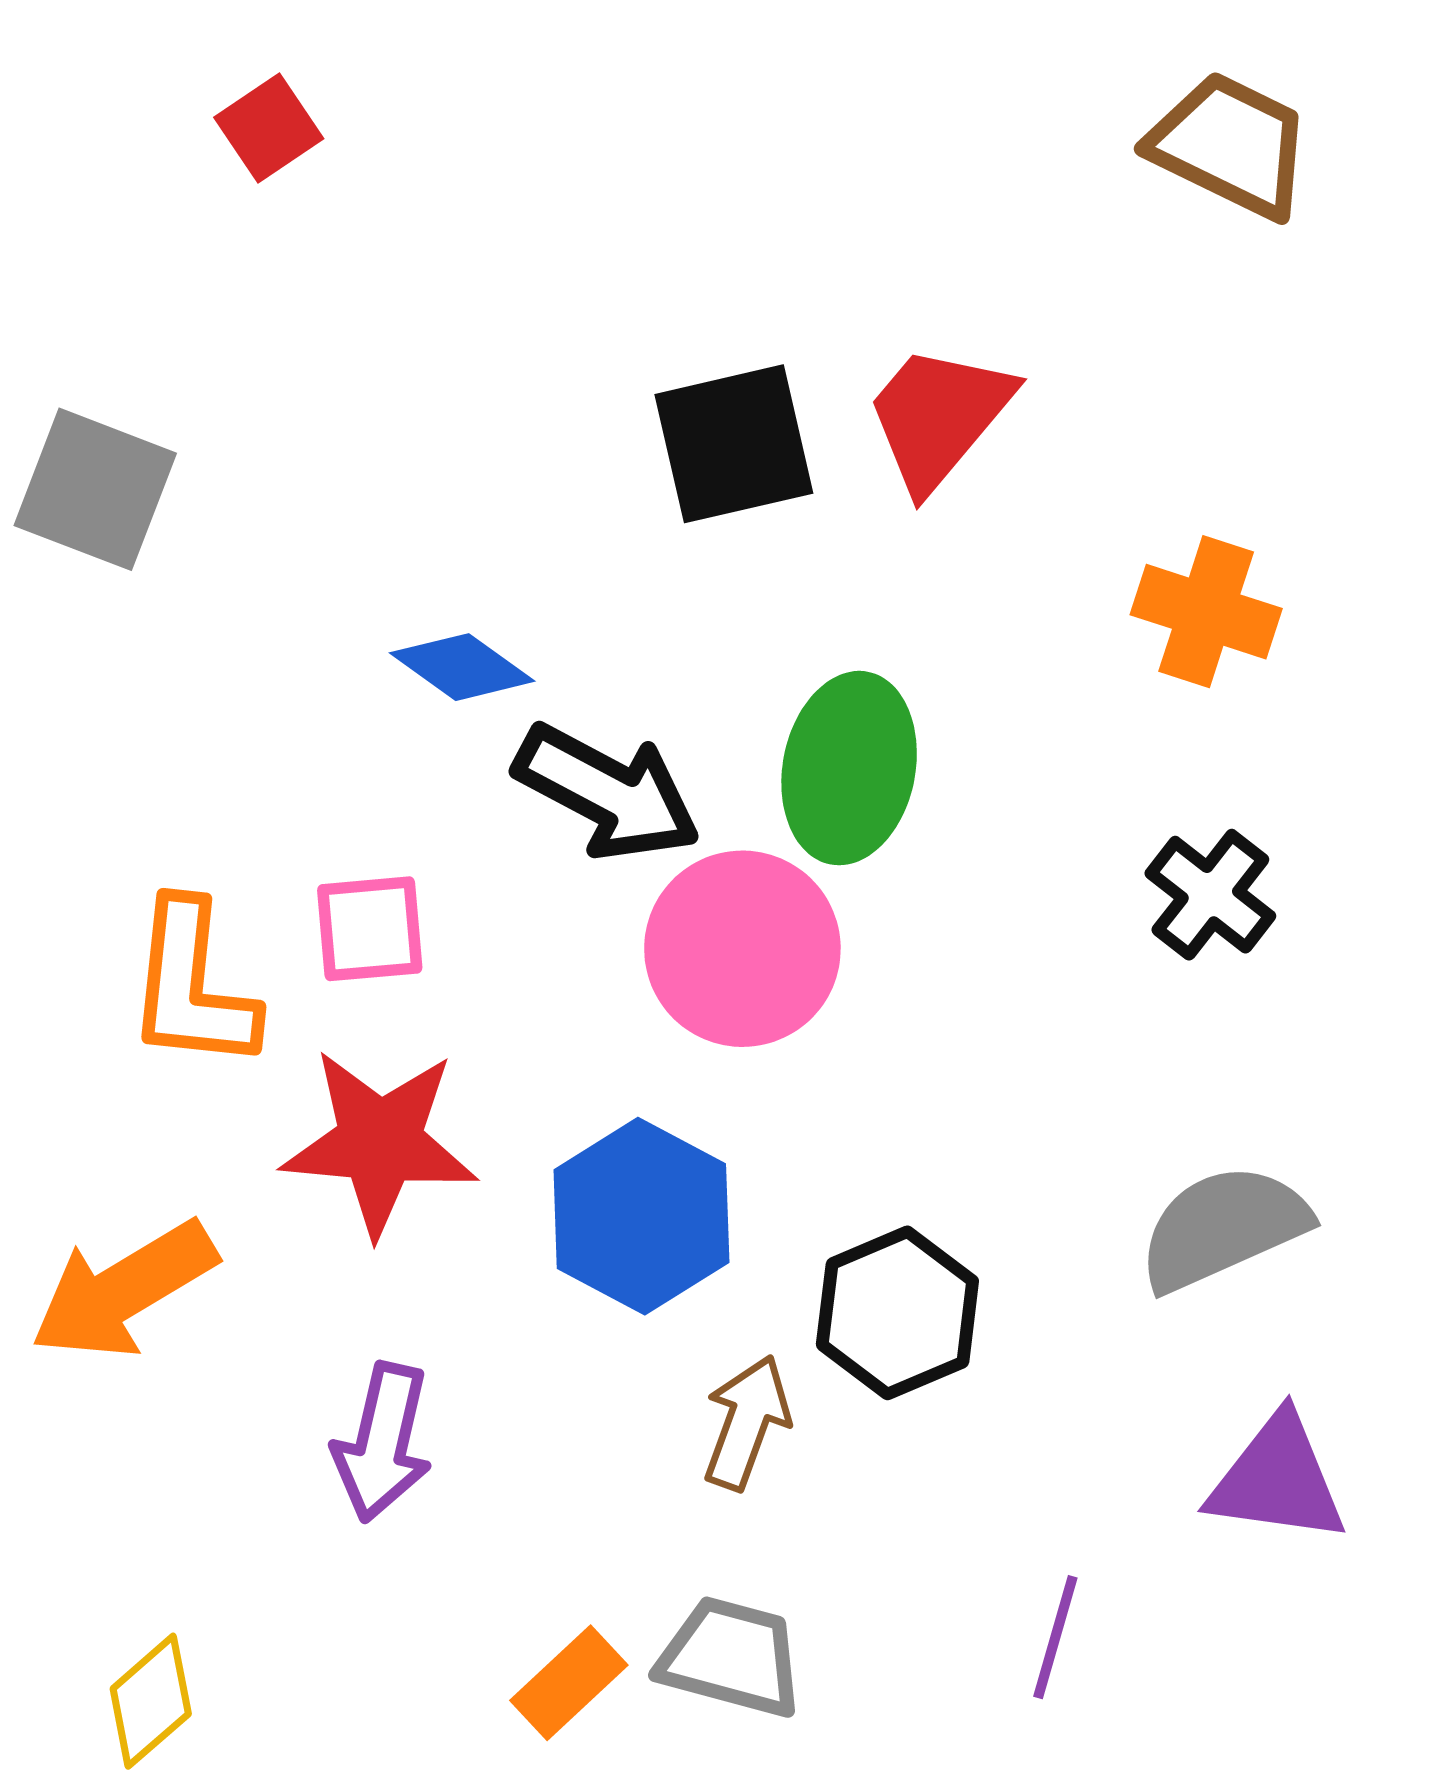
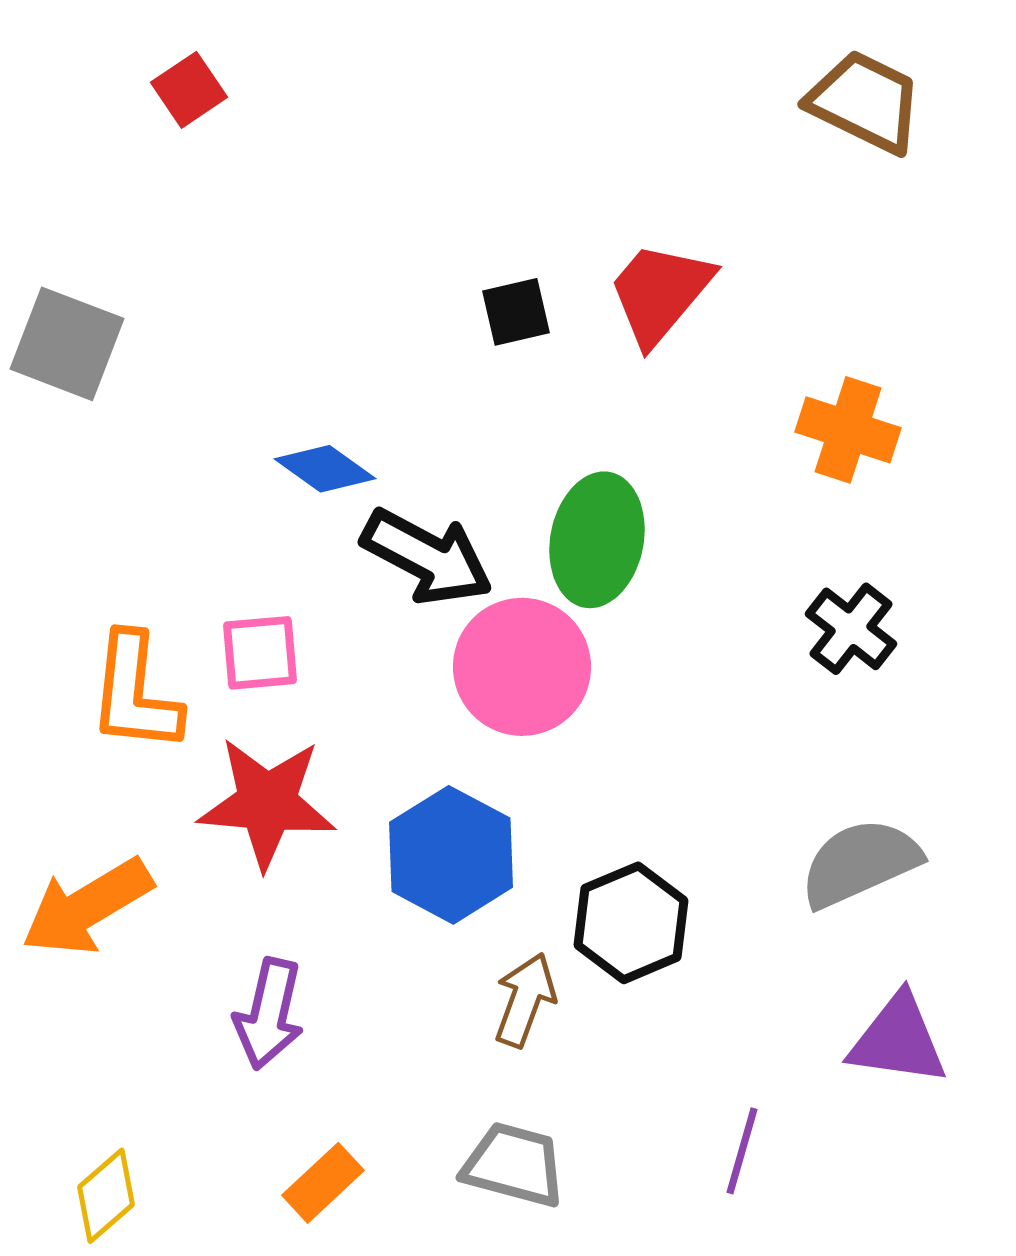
black square: (734, 444) -> (516, 312), size x0.6
orange rectangle: (569, 1683) -> (323, 1183), moved

